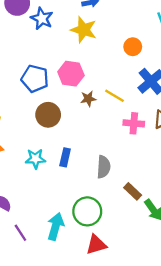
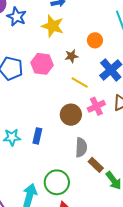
brown star: (88, 99) -> (71, 56), moved
brown circle: (48, 115) -> (71, 115), moved
pink cross: (134, 123) -> (96, 106), turned -30
gray semicircle: (104, 167) -> (81, 147), moved

